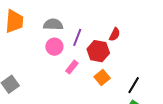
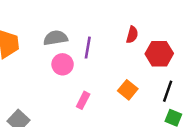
red hexagon: (98, 51) -> (159, 54), moved
pink rectangle: (72, 67) -> (83, 100), moved

